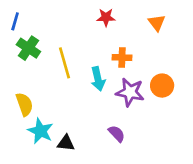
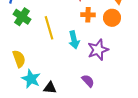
orange cross: (122, 57) -> (88, 15), moved
orange circle: (162, 86) -> (112, 18), moved
purple star: (130, 92) -> (98, 50), turned -30

